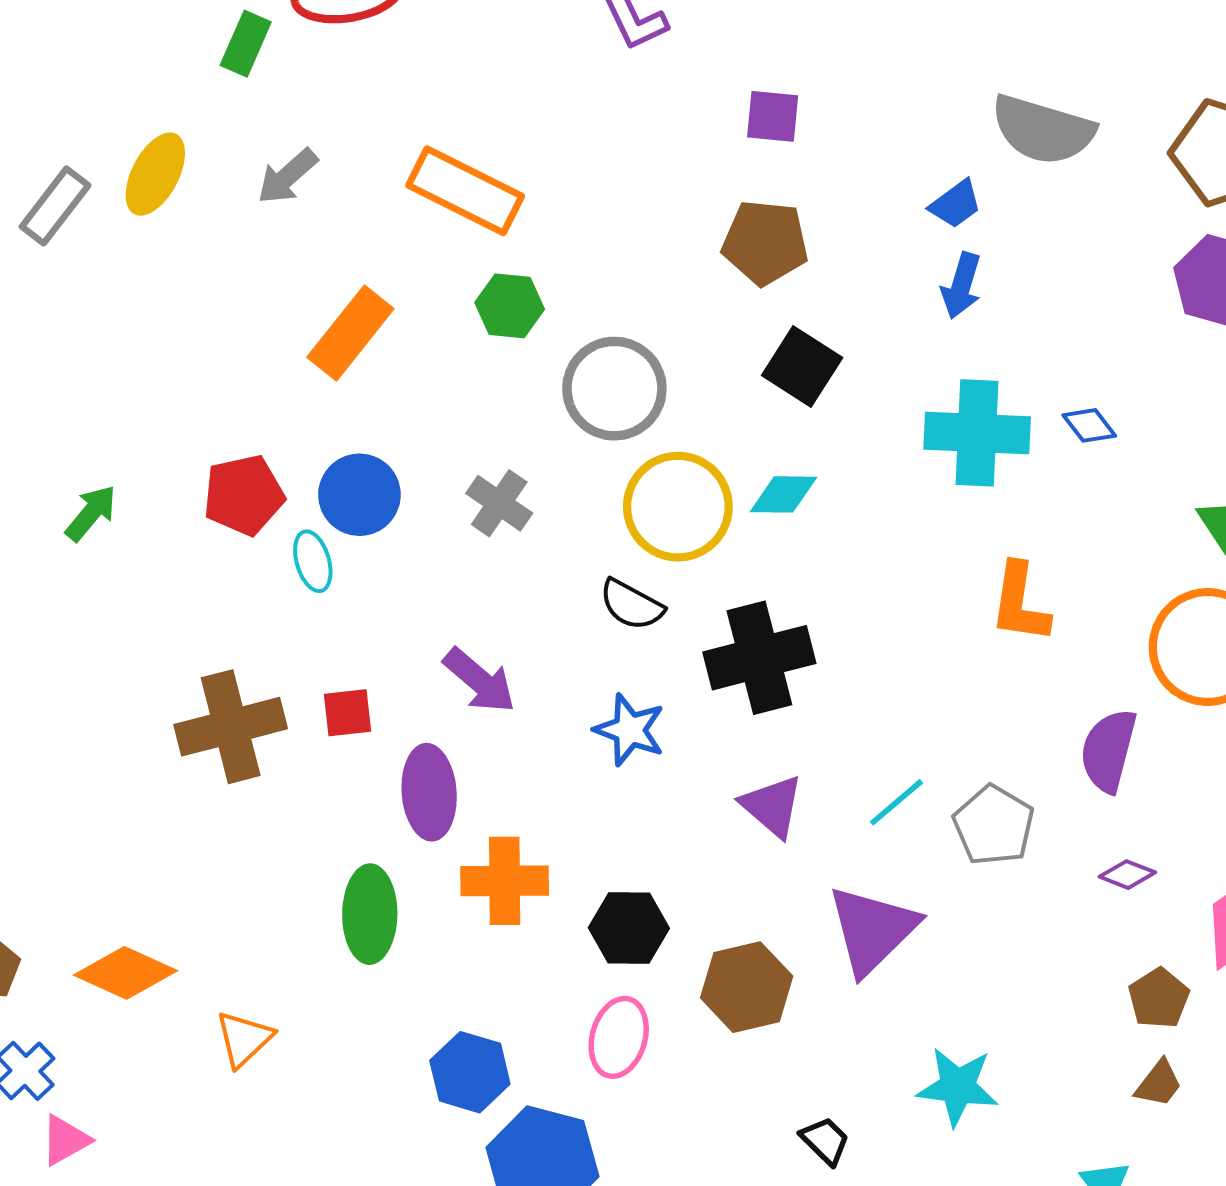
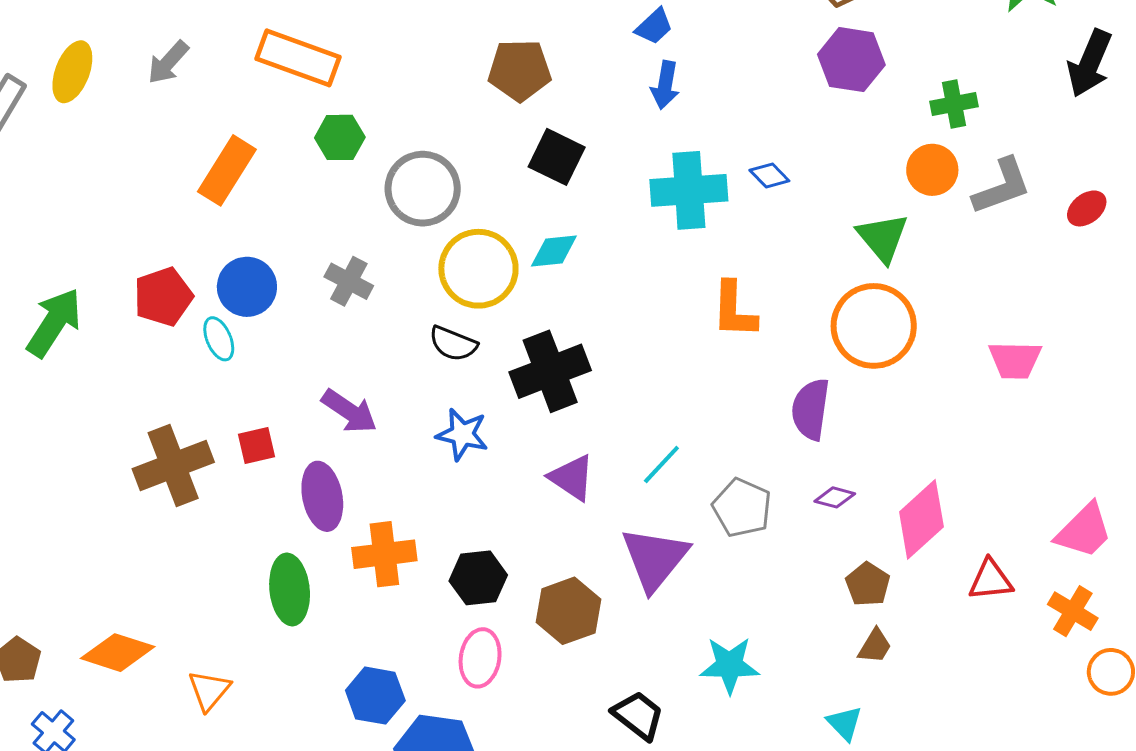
green arrow: (91, 513) -> (54, 323), size x1.6
gray pentagon: (994, 825) -> (742, 508), moved
black trapezoid: (825, 1141) -> (638, 715), size x1.4

